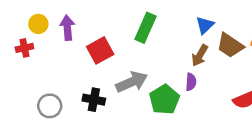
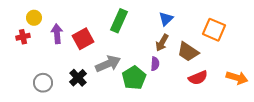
purple arrow: (67, 28) -> (57, 34), moved
brown trapezoid: (230, 45) -> (188, 52), moved
black cross: (94, 100) -> (78, 78), turned 36

